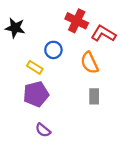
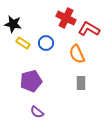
yellow rectangle: (35, 67) -> (23, 43), moved

